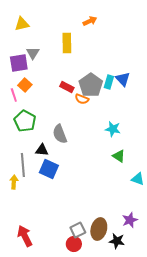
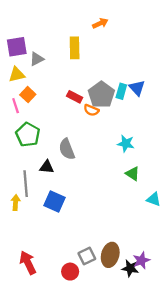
yellow triangle: (22, 24) -> (17, 75), moved
gray triangle: (33, 53) -> (37, 59), turned 32
purple square: (19, 63) -> (17, 47), moved
blue square: (49, 169) -> (55, 201), moved
purple star: (130, 220) -> (141, 260), moved
red circle: (74, 244) -> (70, 272), moved

